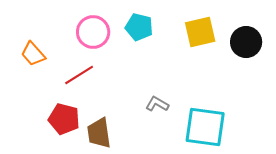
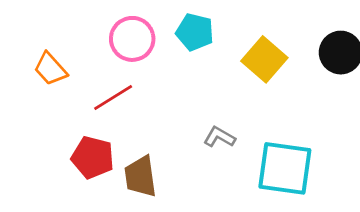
yellow square: (200, 32) -> (264, 59), moved, turned -36

